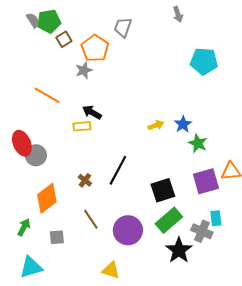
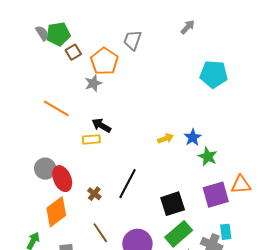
gray arrow: (178, 14) -> (188, 27), turned -119
red ellipse: (22, 143) -> (62, 179), moved

